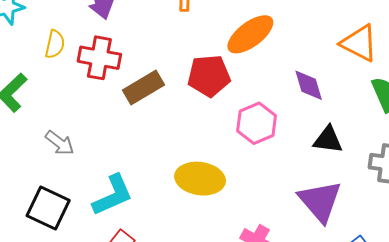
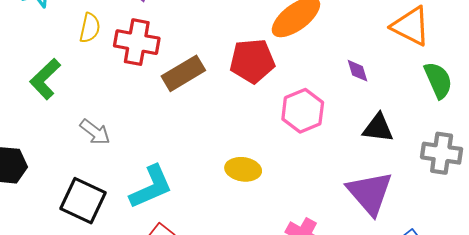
purple diamond: (309, 85) -> (358, 71), size x0.7
yellow ellipse: (200, 179) -> (243, 169), size x0.7

